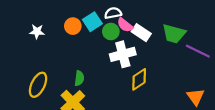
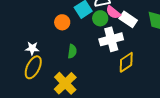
orange circle: (73, 26) -> (62, 22), moved
white star: (37, 32) -> (32, 48), moved
green semicircle: (79, 78) -> (72, 51), moved

